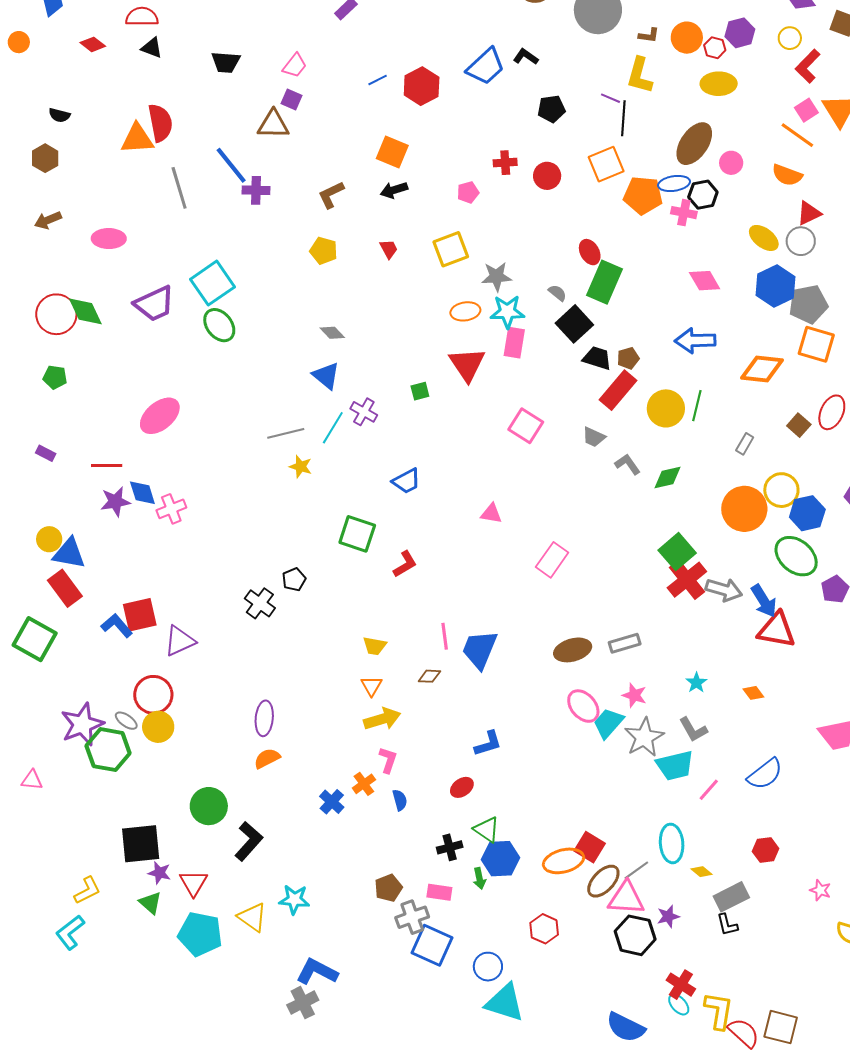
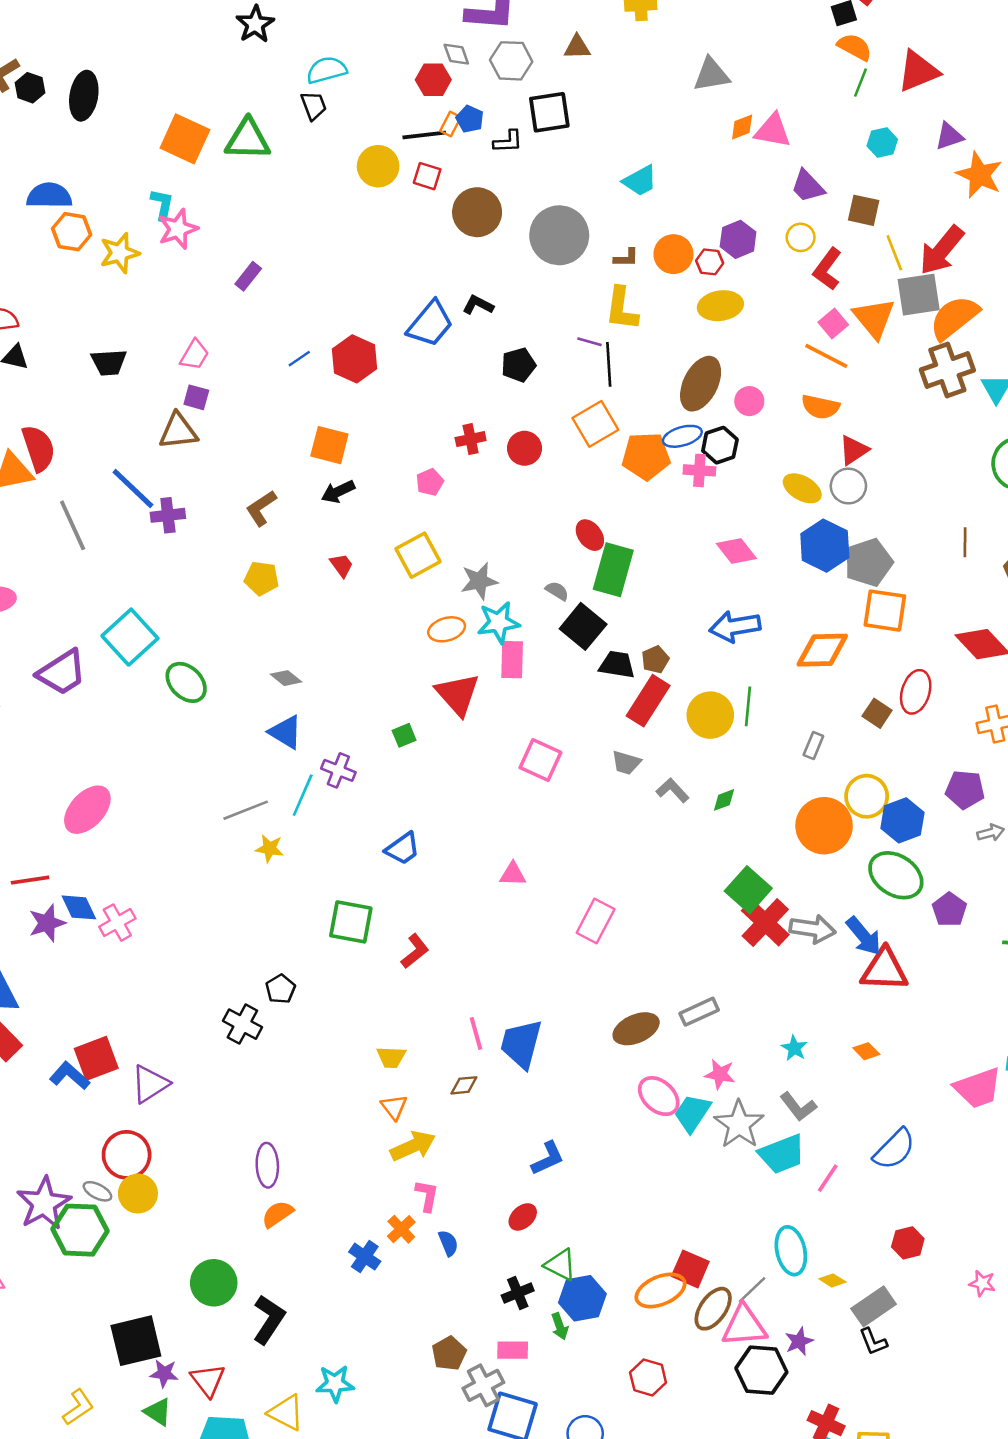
green ellipse: (219, 325) -> (186, 682), moved
green diamond: (668, 477) -> (724, 800), size x0.7

